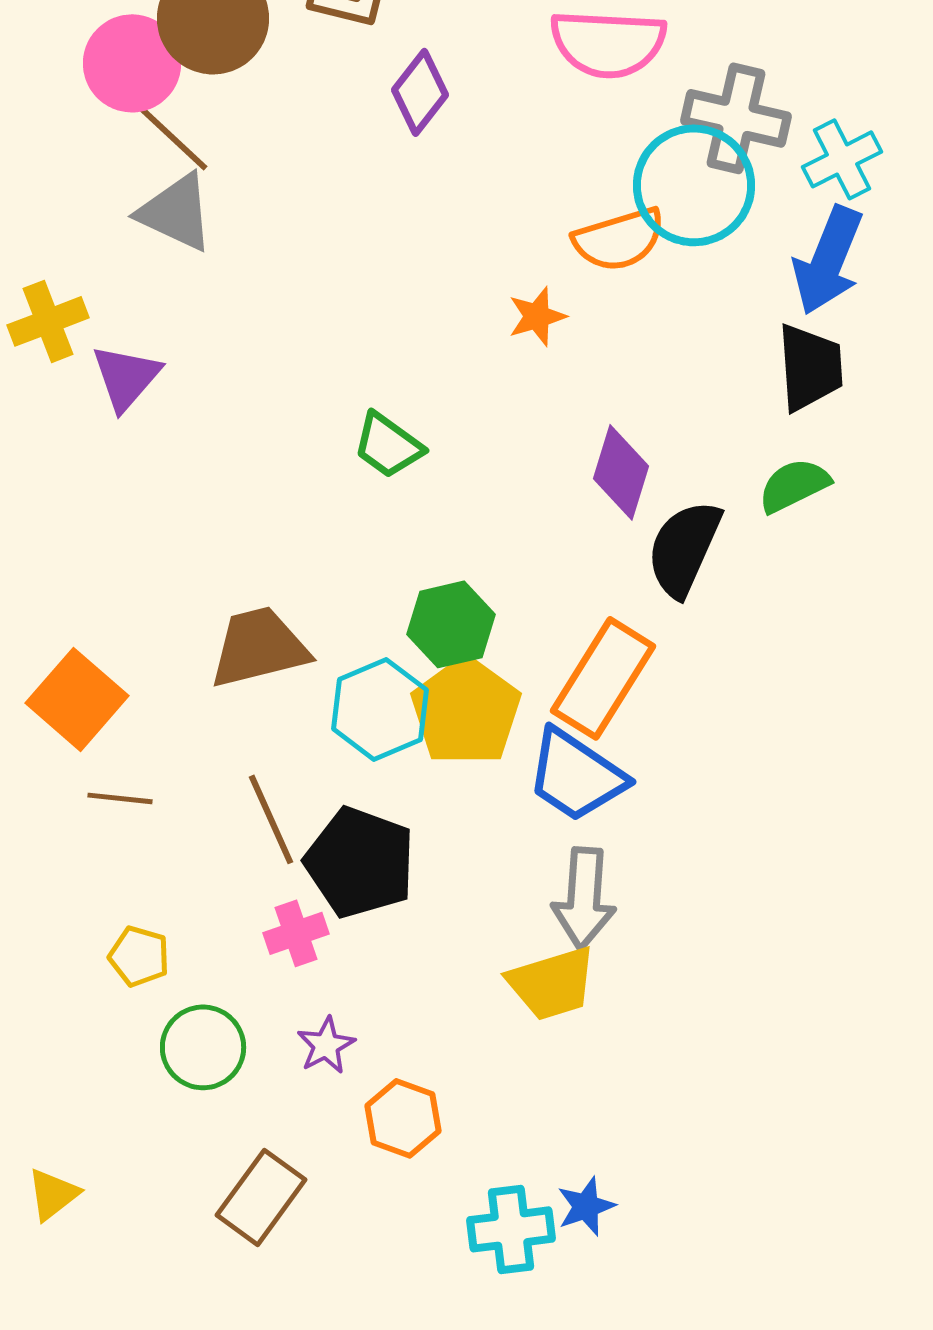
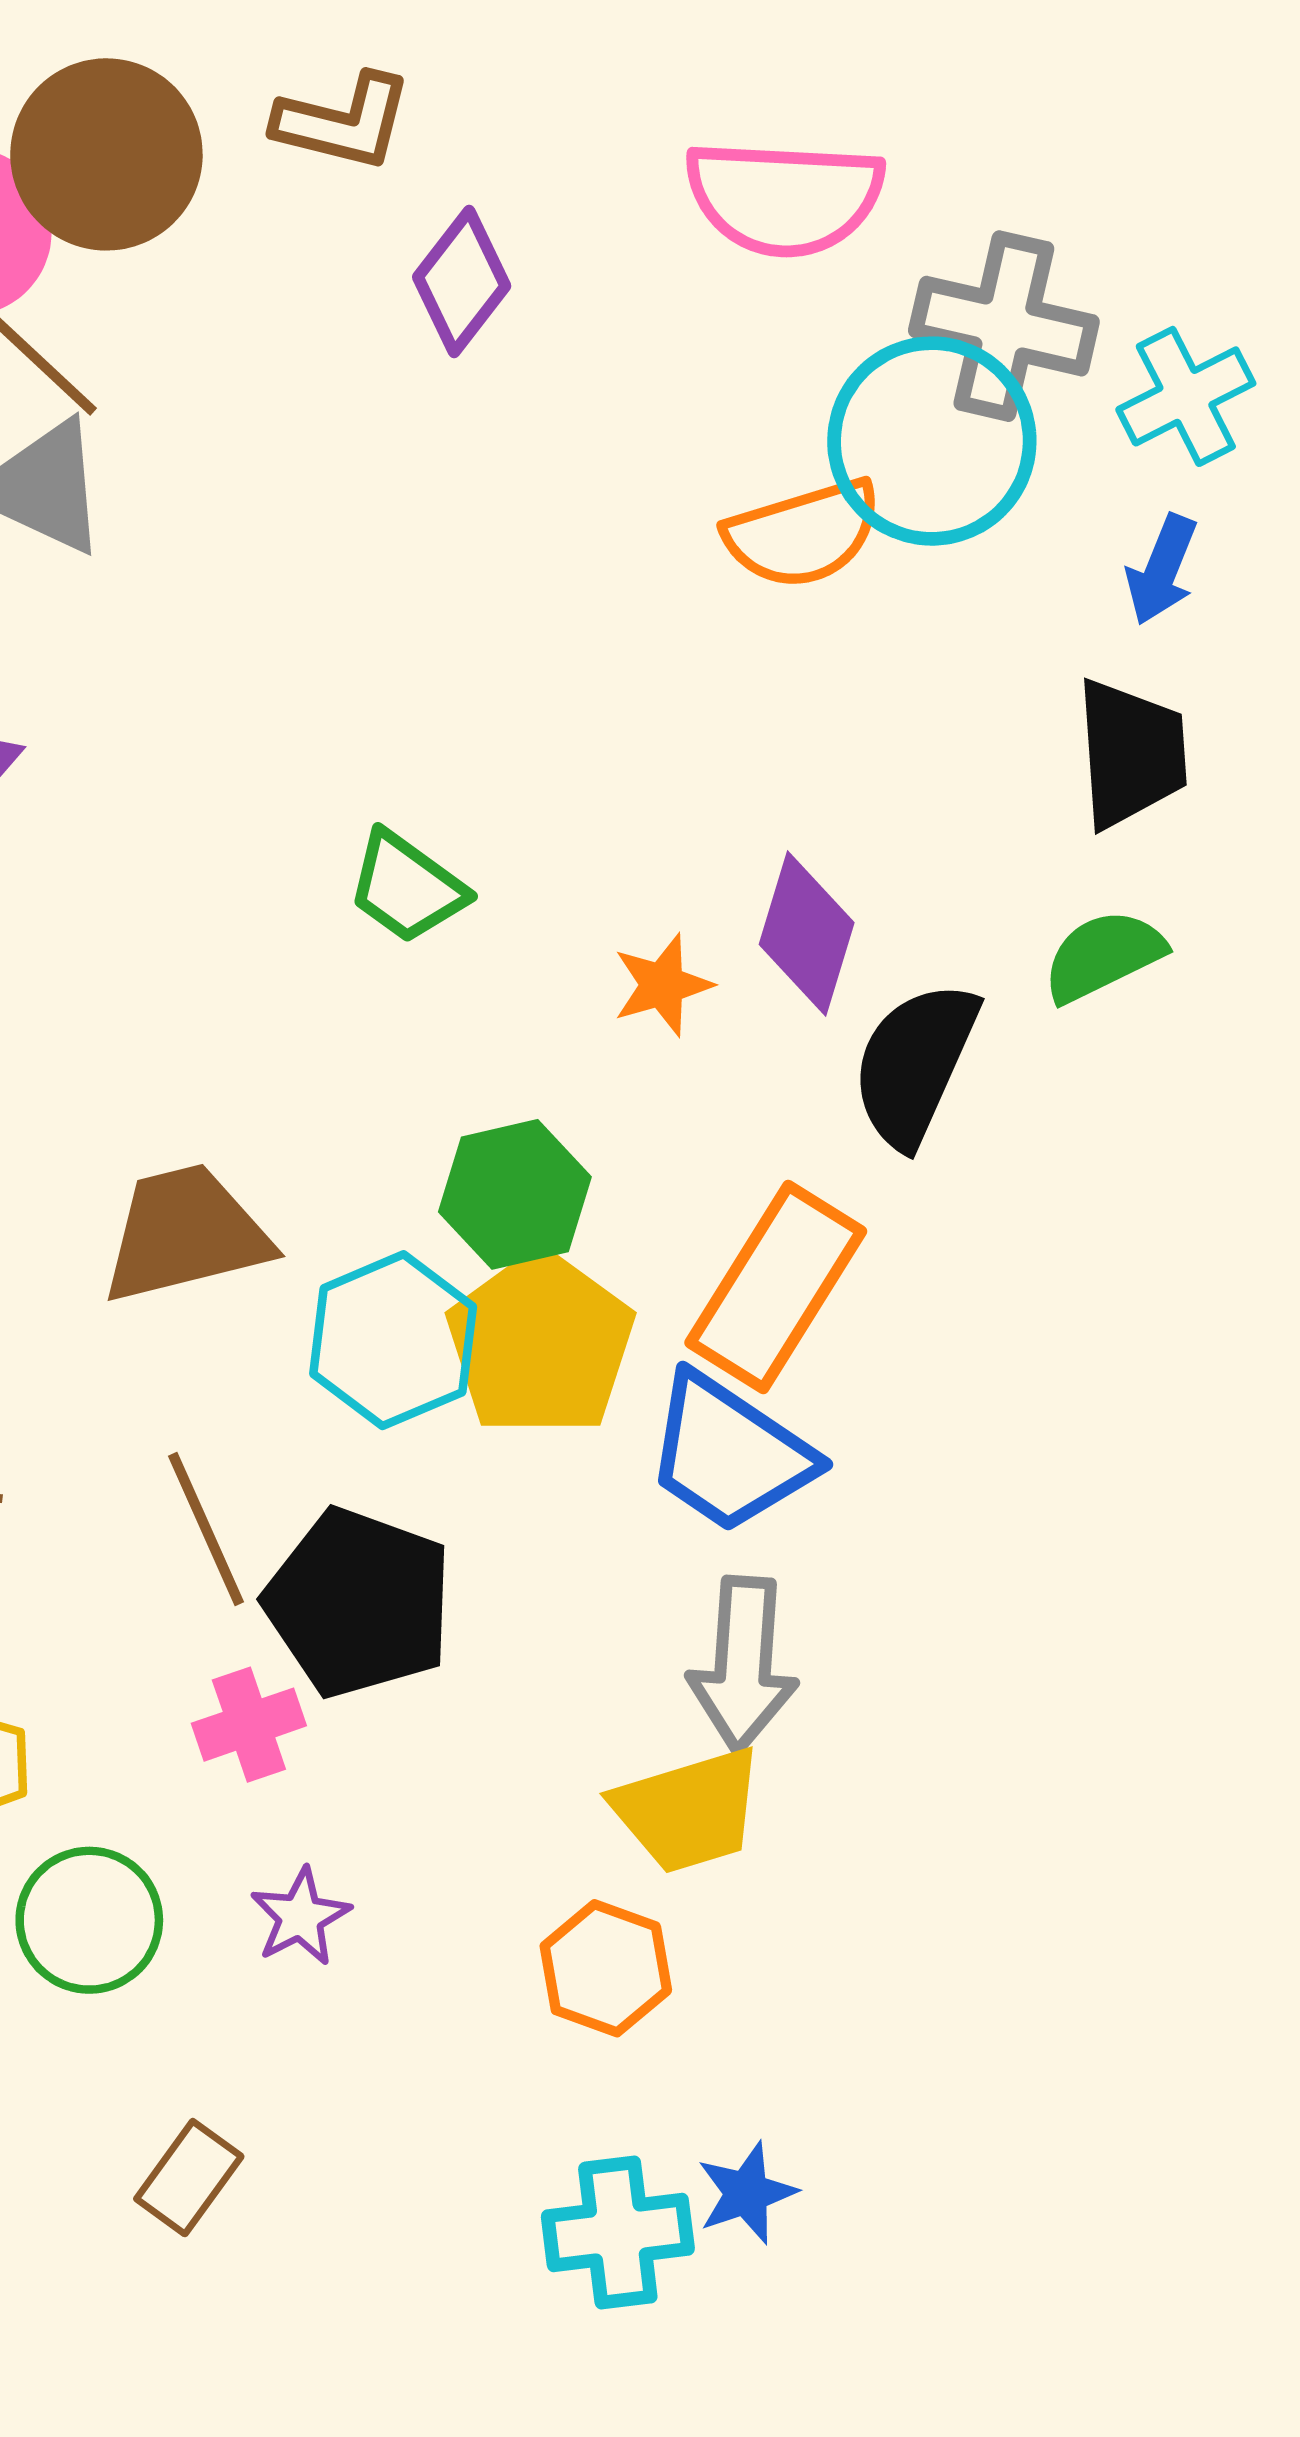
blue arrow: (828, 260) -> (1162, 570), size x0.6
orange star: (537, 316) -> (662, 985), moved
orange hexagon: (403, 1118) -> (606, 1968), moved
brown rectangle: (261, 1197) -> (189, 2178), size x0.7

